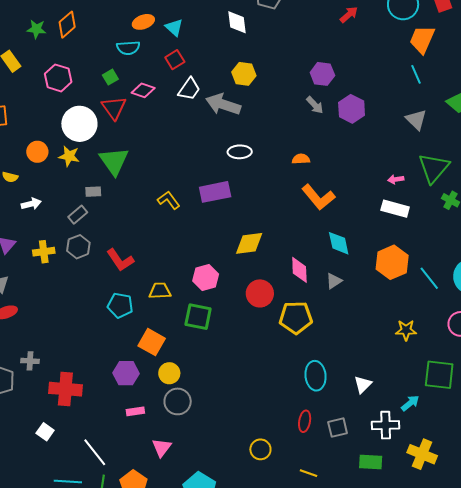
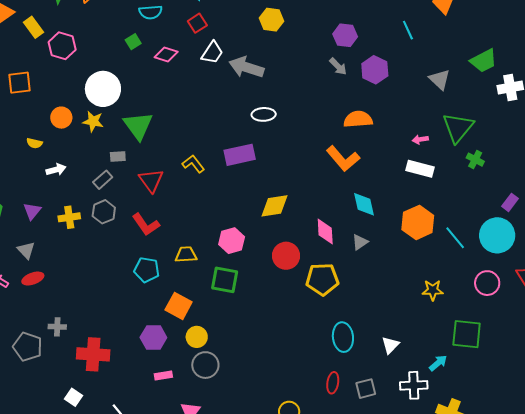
yellow hexagon: (244, 74) -> (271, 20), moved
cyan line: (416, 74) -> (408, 30), moved
pink hexagon: (58, 78) -> (62, 46), moved
red triangle: (114, 108) -> (151, 180), moved
orange semicircle: (301, 159) -> (358, 119), moved, size x1.6

